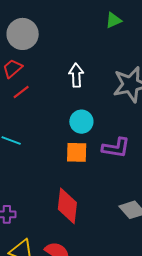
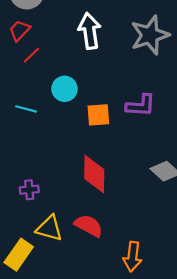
white arrow: (76, 75) -> (90, 31), size x1.4
cyan circle: (81, 122) -> (65, 89), moved

